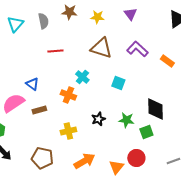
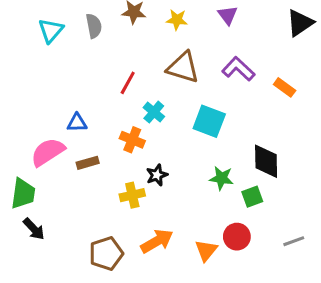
red line: (55, 51) -> (128, 83), moved, turned -56
cyan square: (118, 83) -> (209, 121), size x1.5
blue triangle: (32, 84) -> (77, 123), turned -40
black star: (98, 119) -> (157, 175), moved
brown pentagon: (42, 158) -> (106, 254), moved, turned -30

